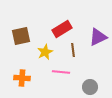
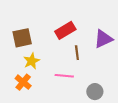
yellow star: (45, 52) -> (32, 61), moved
orange cross: (22, 78) -> (23, 82), turned 35

